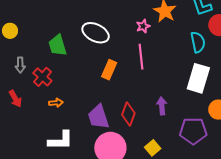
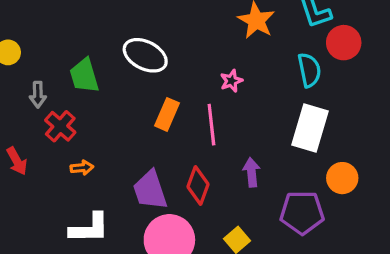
pink star: (143, 26) -> (231, 81), moved
pink line: (141, 57) -> (211, 125), moved
gray arrow: (20, 65) -> (38, 95), moved

